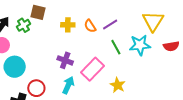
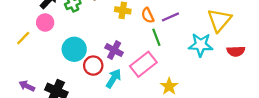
green line: (116, 47) -> (156, 37), moved
cyan circle: (15, 67) -> (74, 49), moved
red circle: (36, 88) -> (93, 66), moved

